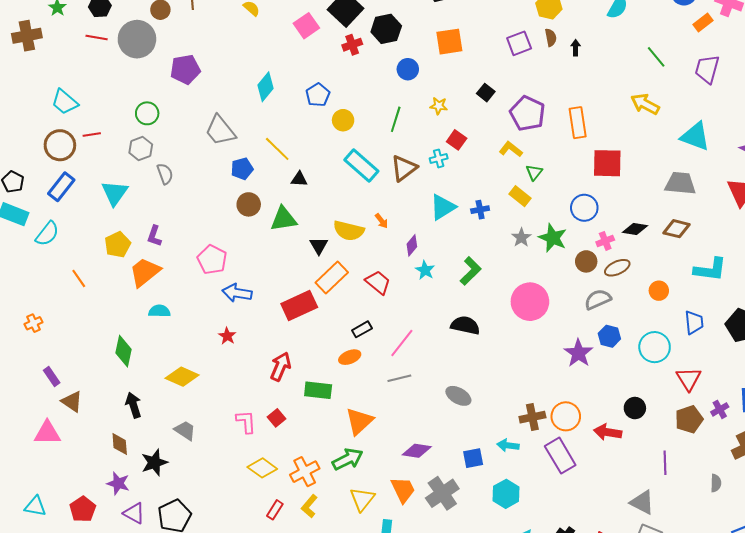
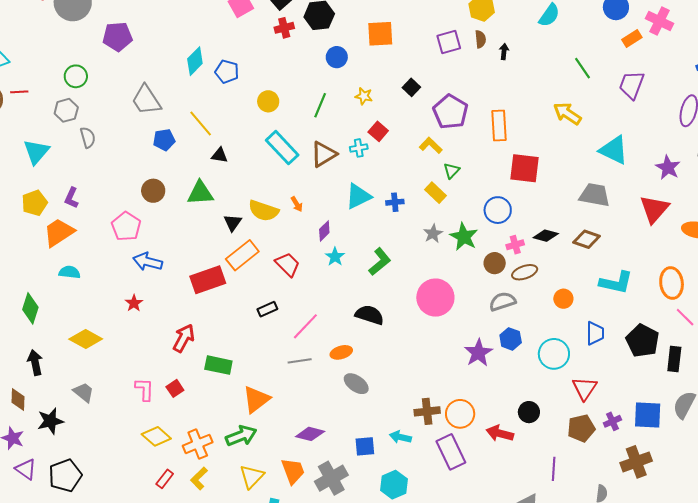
blue pentagon: (318, 95) -> (227, 72), moved, turned -30
brown circle: (249, 204) -> (153, 191), moved
orange ellipse: (350, 357) -> (341, 352), moved

